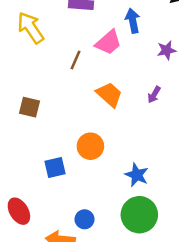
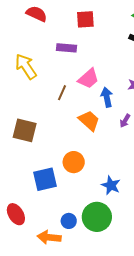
blue arrow: (133, 21) -> (107, 97), moved
brown square: (29, 107) -> (25, 130), size x1.4
blue square: (55, 167) -> (45, 179), size x1.4
green circle: (139, 215) -> (97, 217), moved

